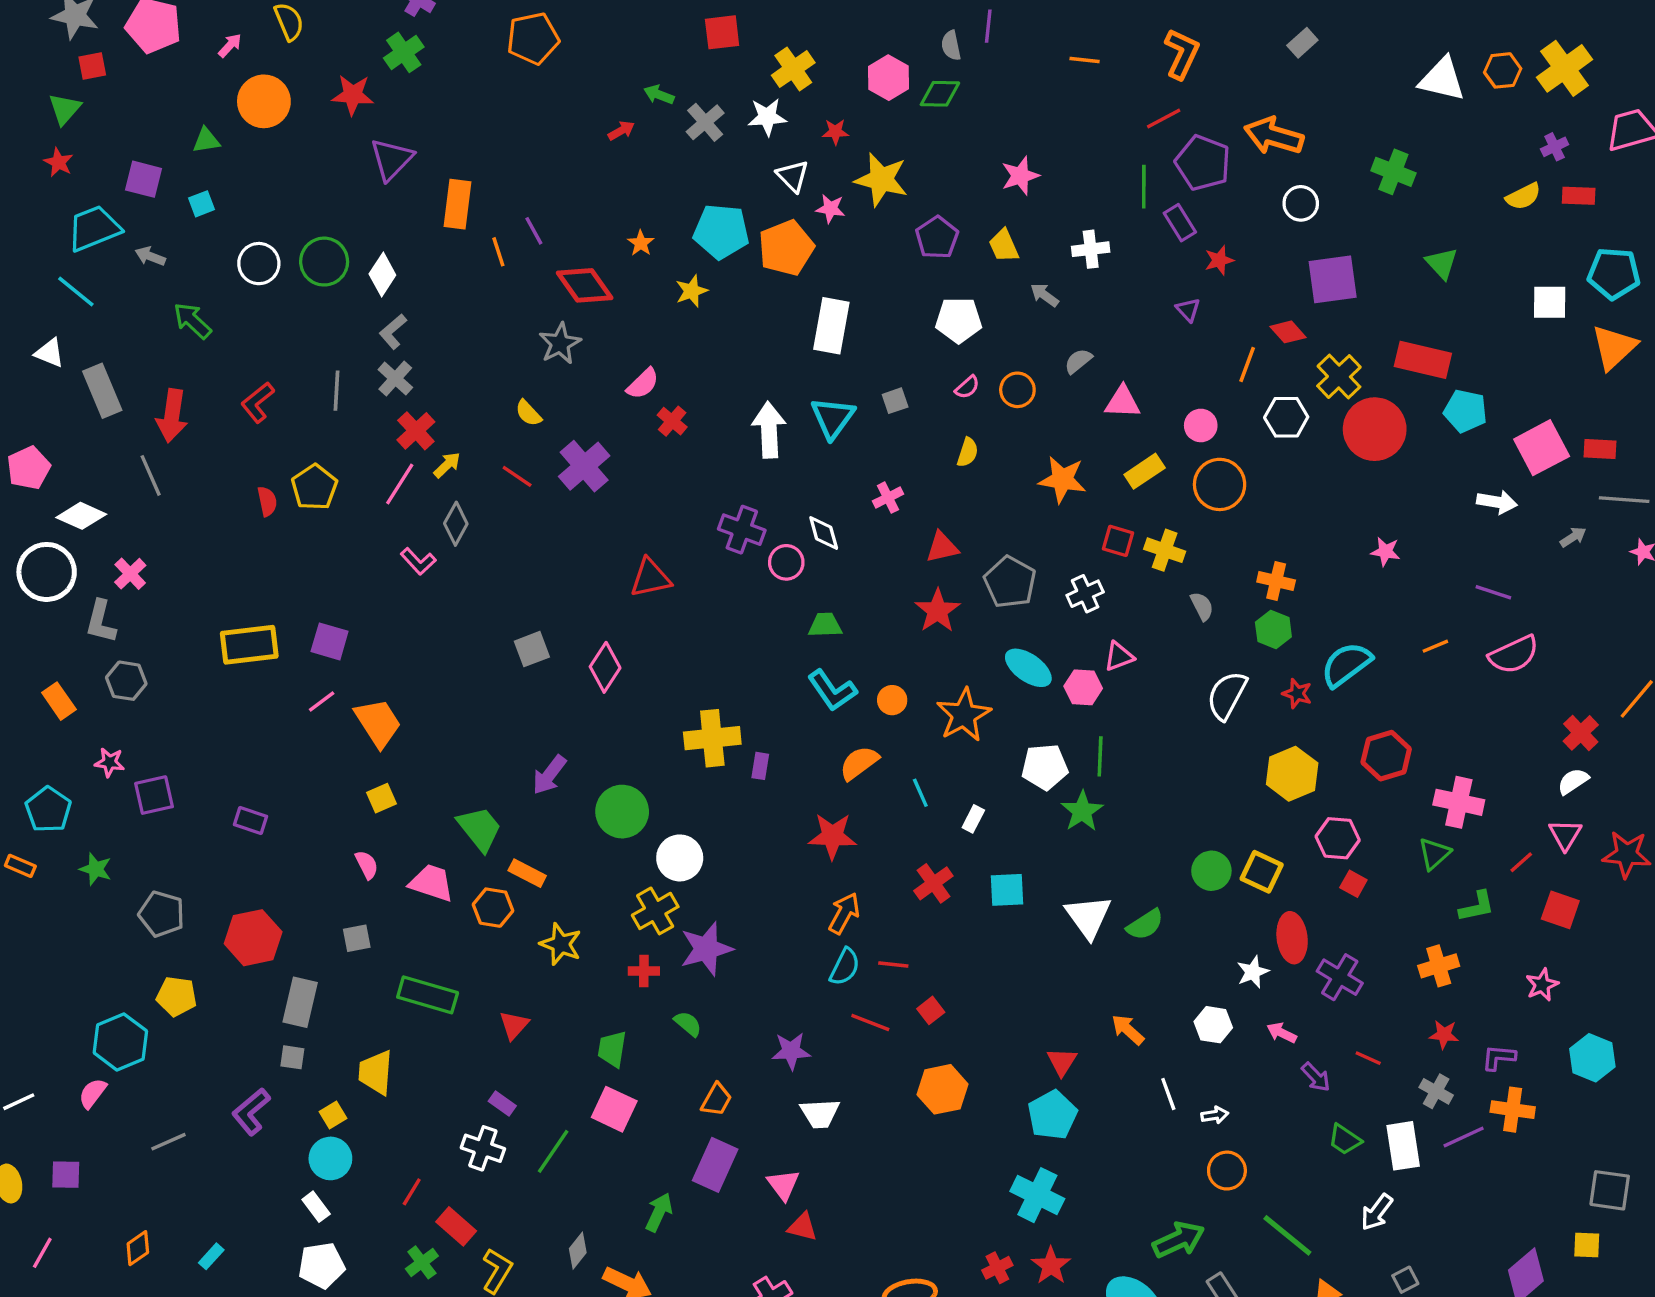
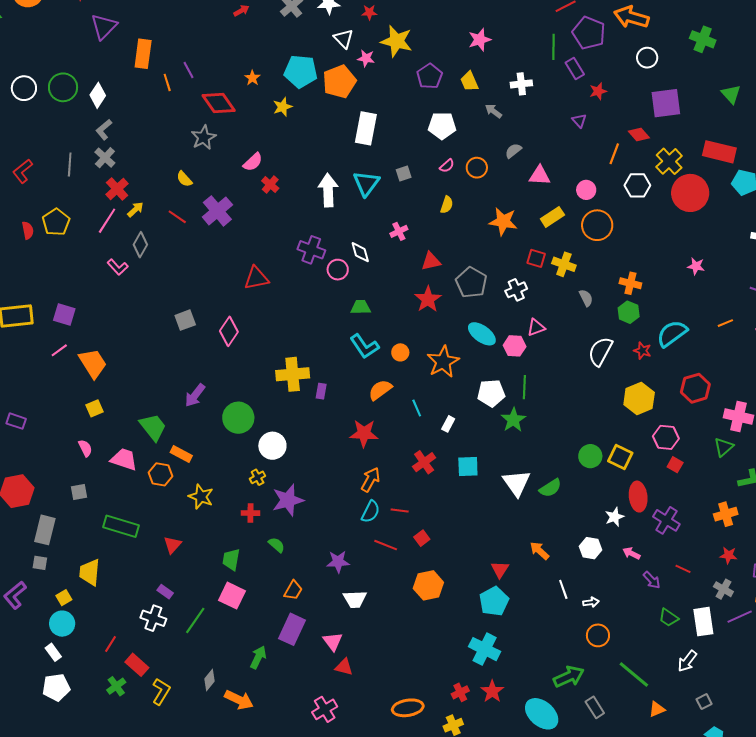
yellow cross: (655, 911) -> (258, 477), size x0.6

